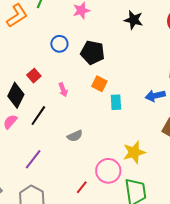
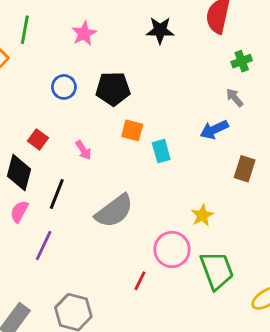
gray semicircle: (75, 136) -> (114, 211), size x1.8
yellow star: (134, 152) -> (202, 215), size x0.7
purple line: (33, 159) -> (44, 245), moved

